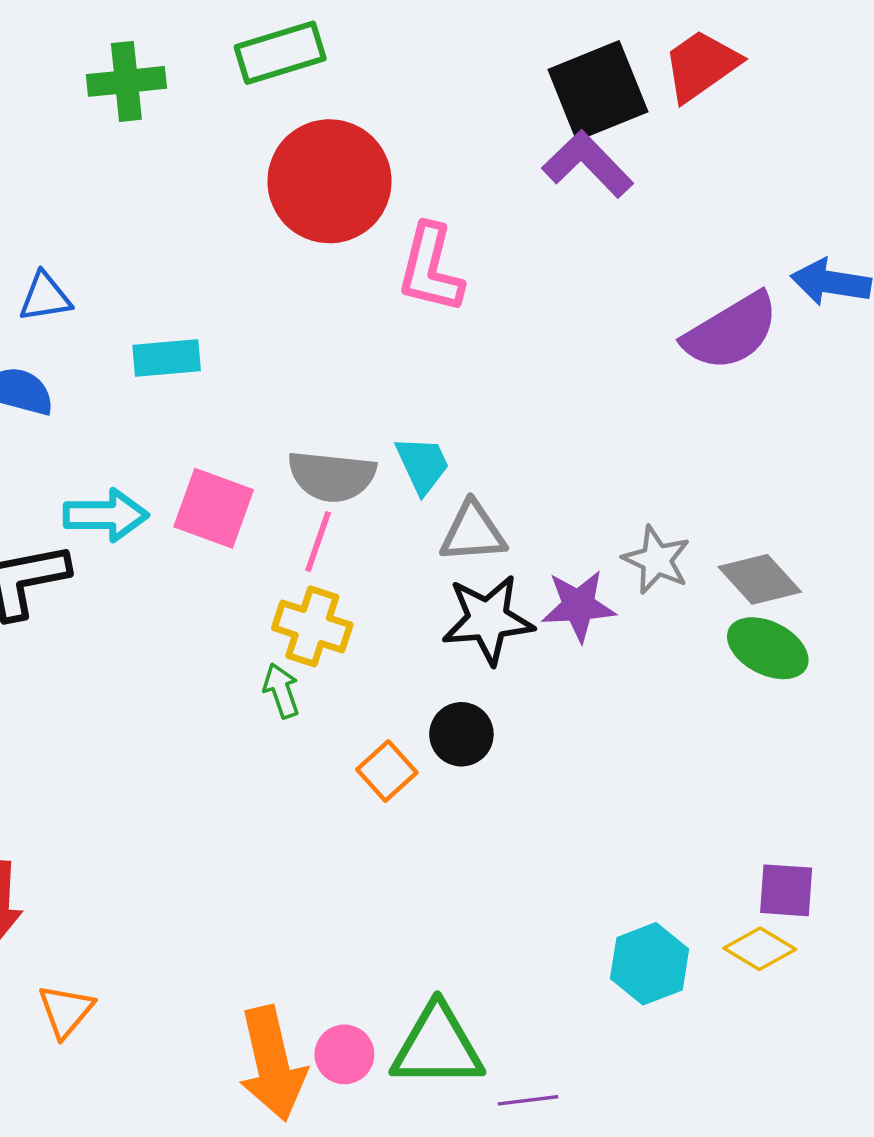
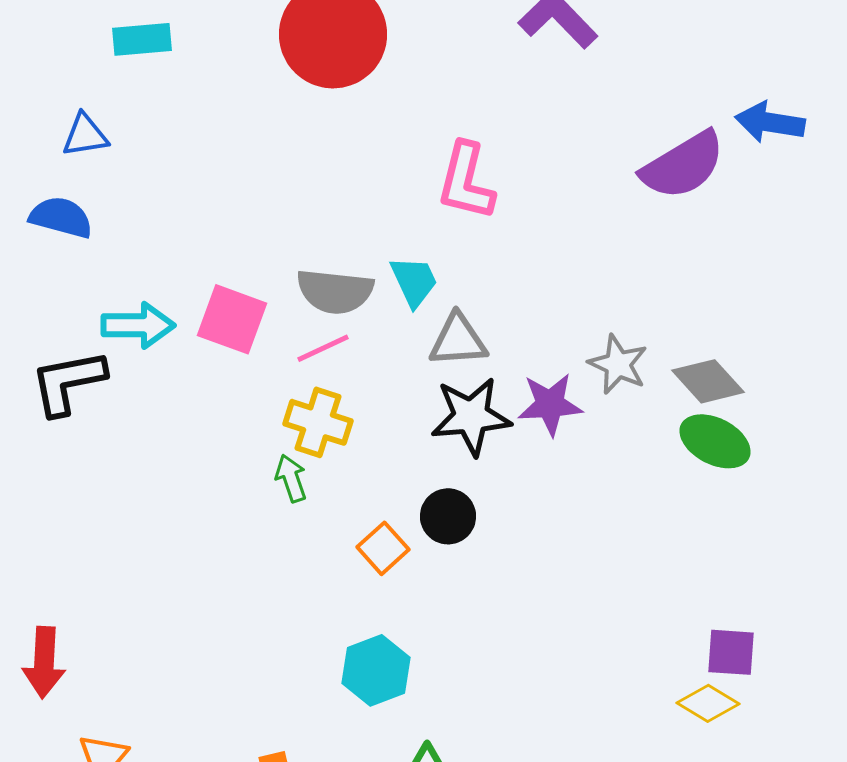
pink L-shape: (430, 268) -> (466, 181), moved
cyan rectangle: (167, 358) -> (142, 39), moved
pink line: (318, 542) -> (323, 348), turned 46
cyan hexagon: (650, 964) -> (376, 670), moved

